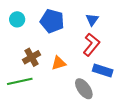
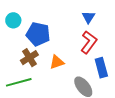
blue pentagon: (52, 21) -> (38, 34), moved
blue rectangle: (103, 71) -> (101, 68), turned 60

